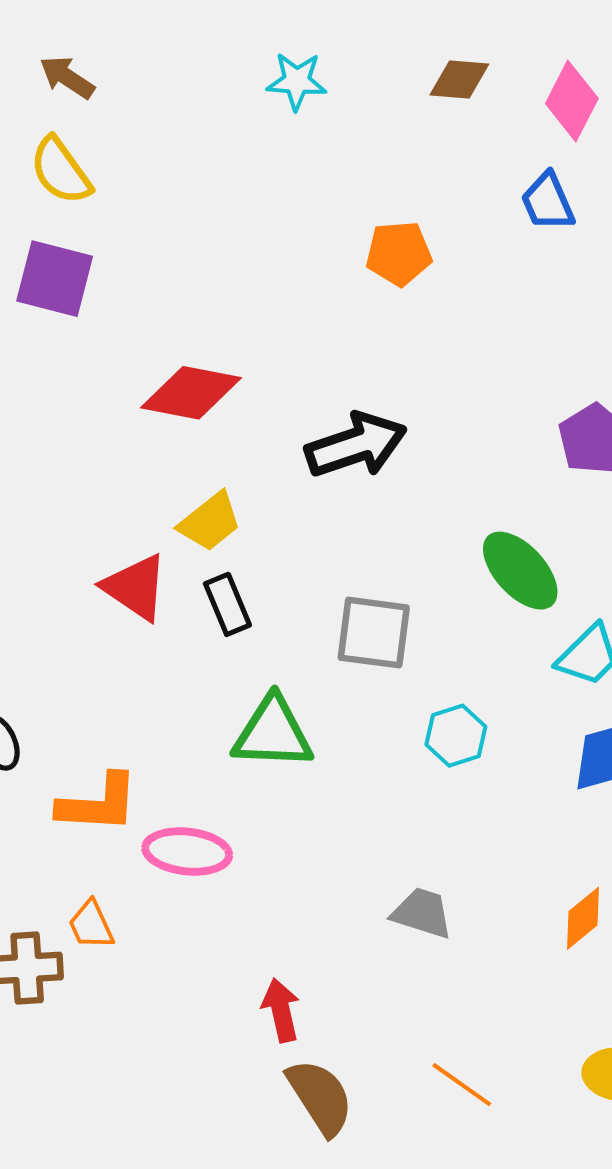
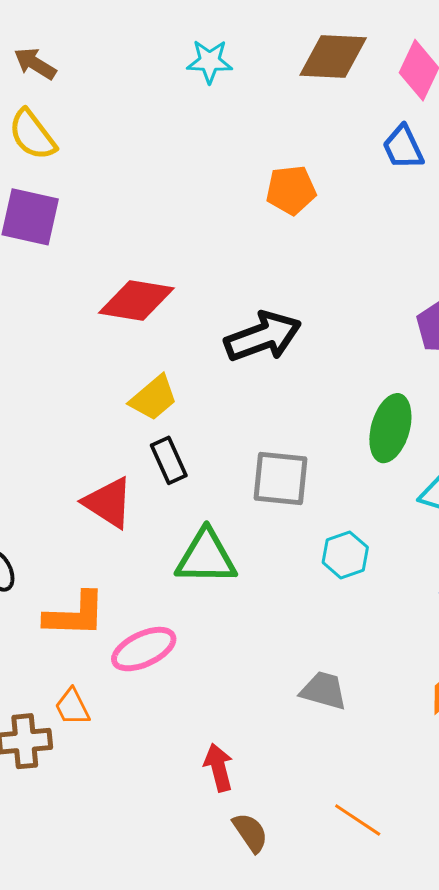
brown diamond: (459, 80) -> (333, 56), size x1.5
green ellipse: (520, 571) -> (390, 428), turned 60
red triangle: (135, 587) -> (108, 503), moved
pink ellipse: (187, 851) -> (144, 649), turned -30
brown semicircle: (320, 1097) -> (250, 833), size x0.7

